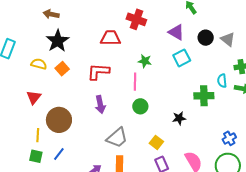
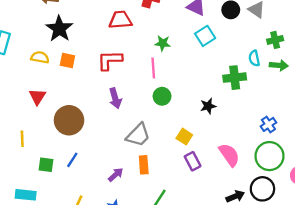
orange square: (62, 69) -> (67, 60), turned -32
yellow line: (38, 135) -> (22, 139), moved

